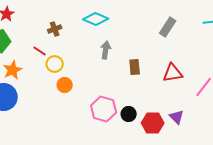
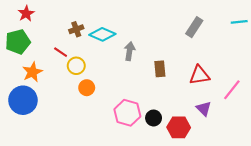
cyan diamond: (96, 19) -> (102, 34), moved
purple triangle: (177, 117) -> (204, 109), moved

